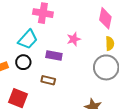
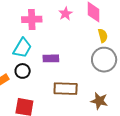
pink star: (74, 39) -> (65, 14), moved
brown rectangle: (48, 80) -> (66, 89), moved, size x1.6

